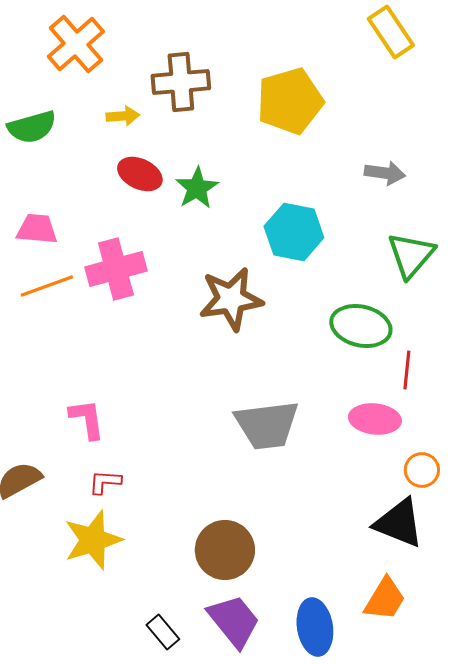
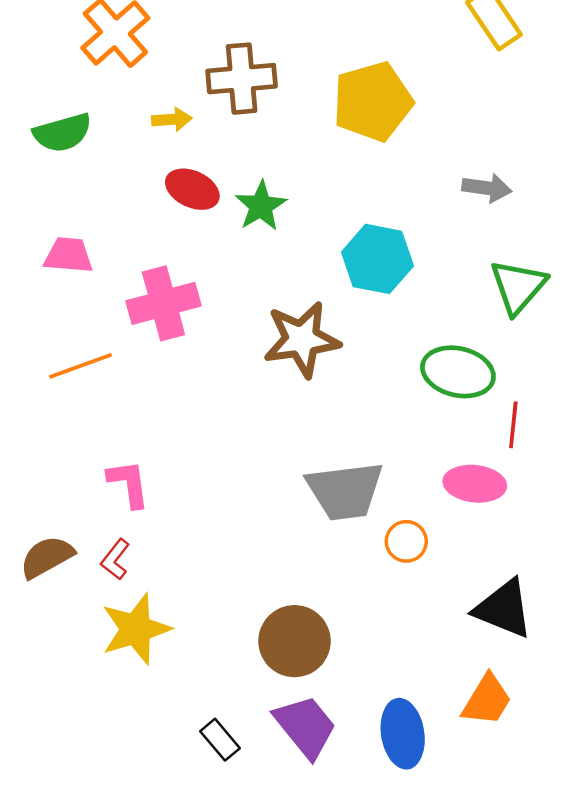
orange line: (47, 286) -> (81, 366), moved
orange circle: (422, 470) -> (406, 541), moved
red L-shape: (105, 482) -> (115, 559), moved, turned -56

